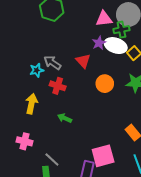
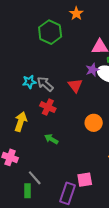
cyan star: (37, 70) -> (29, 82), moved
orange circle: (105, 84) -> (94, 123), moved
pink square: (103, 156) -> (85, 180), size x0.7

